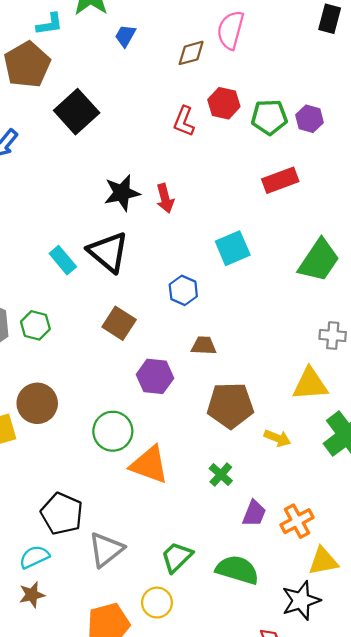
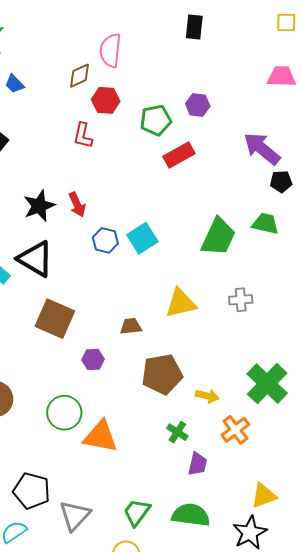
blue trapezoid: (125, 36) -> (15, 84), moved, turned -65
red hexagon: (224, 103) -> (106, 100), moved
purple hexagon: (309, 119) -> (198, 105), moved
red rectangle: (280, 180) -> (179, 155), moved
blue hexagon: (183, 290) -> (105, 240), moved
brown square: (119, 323) -> (55, 319), size x1.4
purple hexagon: (155, 376) -> (93, 360), size x0.7
yellow triangle: (310, 384) -> (181, 303), moved
green cross: (221, 475) -> (177, 432), moved
orange cross: (297, 521) -> (235, 430), moved

